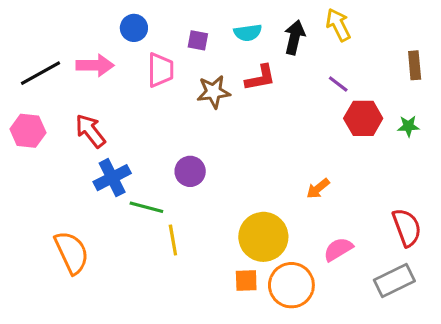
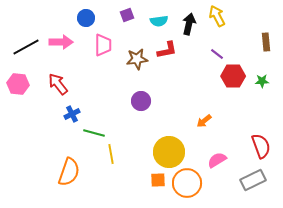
purple square: (198, 40) -> (127, 15), moved, turned -32
purple circle: (190, 171) -> (141, 101), moved
blue cross: (112, 178) -> (72, 114), size x0.7
orange semicircle: (72, 252) -> (69, 172), moved, turned 44

